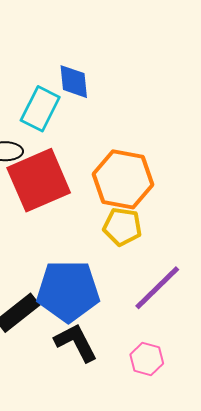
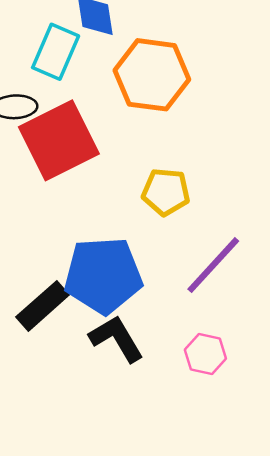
orange hexagon: (123, 179) -> (152, 75), moved

